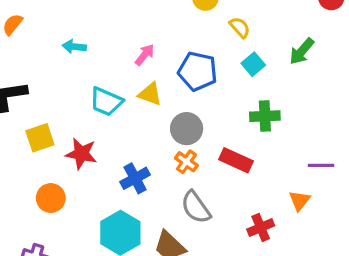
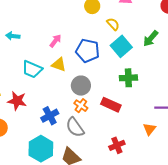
cyan square: (253, 64) -> (121, 46), size x1.5
gray semicircle: (196, 207) -> (75, 127), moved
red cross: (261, 228) -> (117, 145), moved

